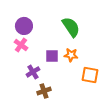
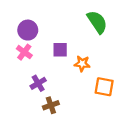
green semicircle: (71, 27) -> (97, 22), moved
purple square: (52, 56) -> (60, 50), moved

